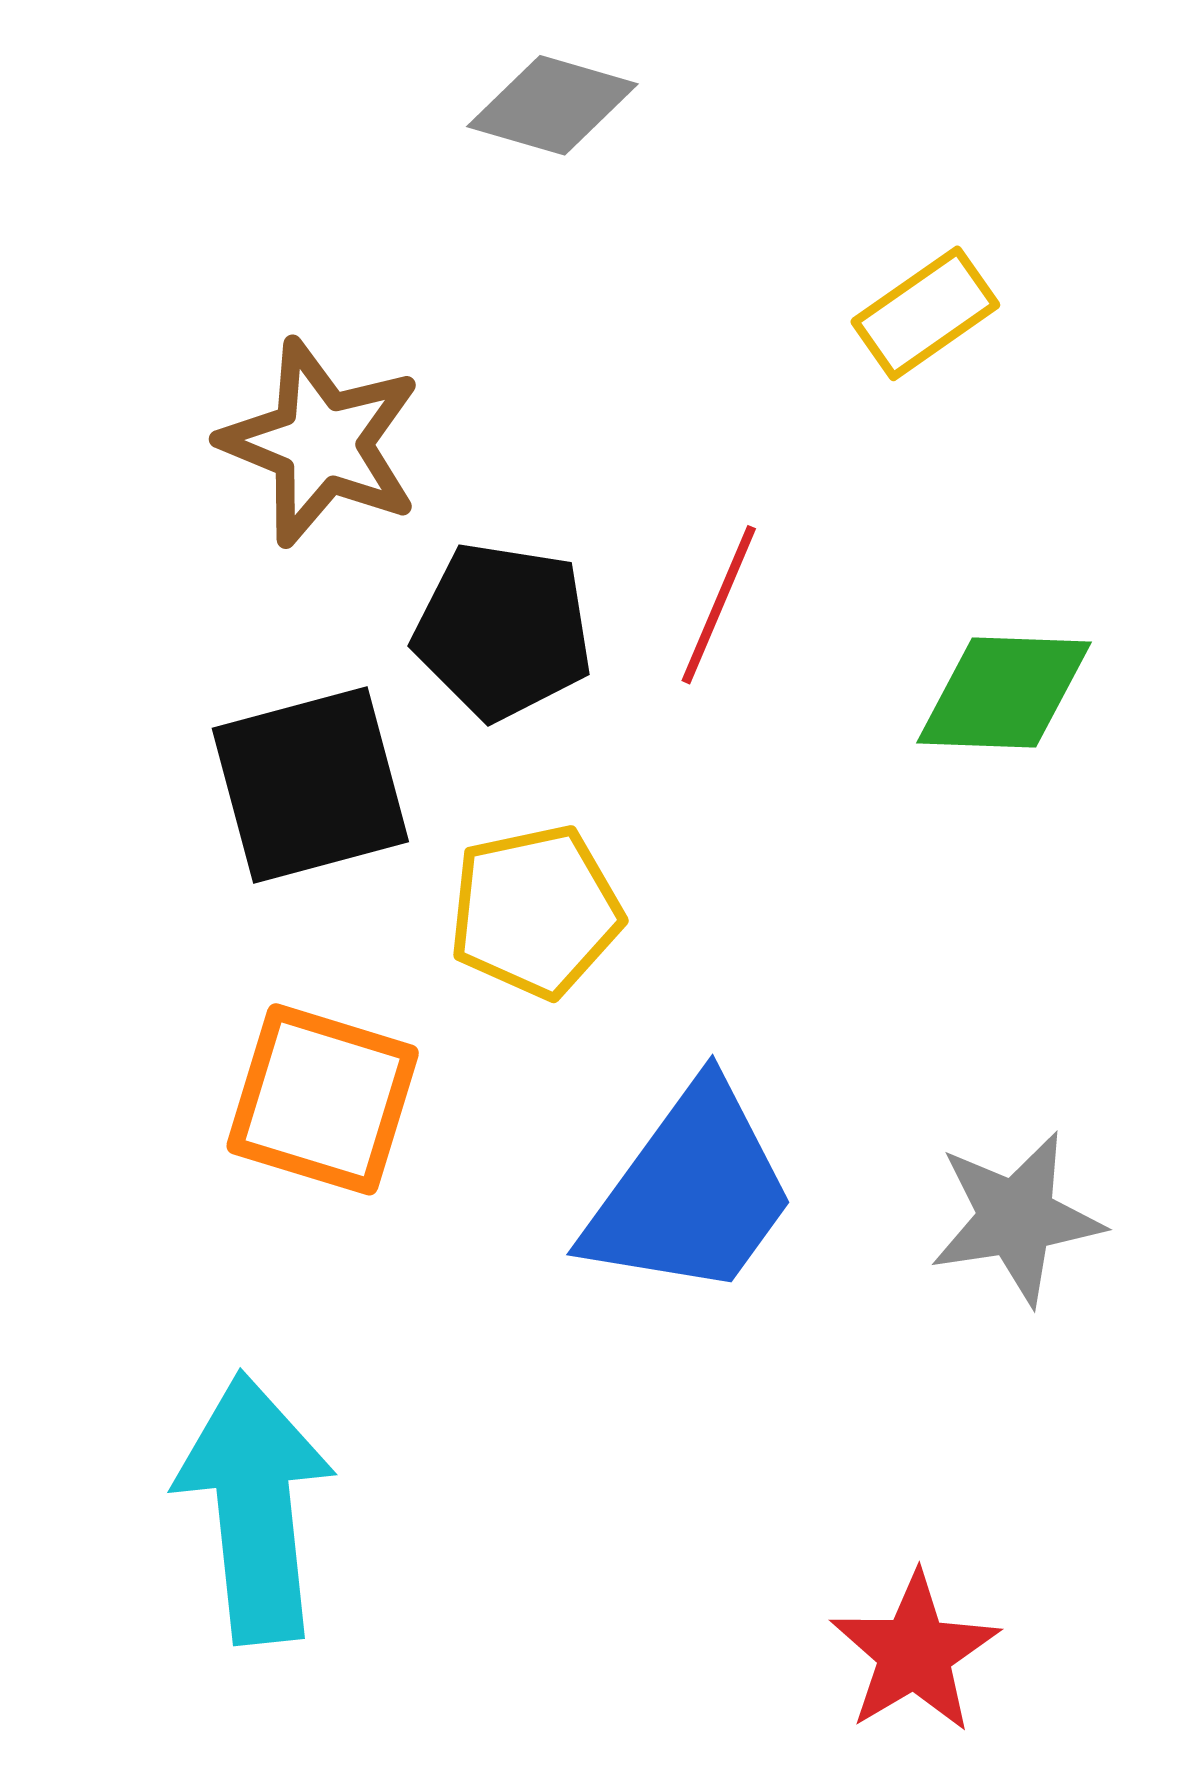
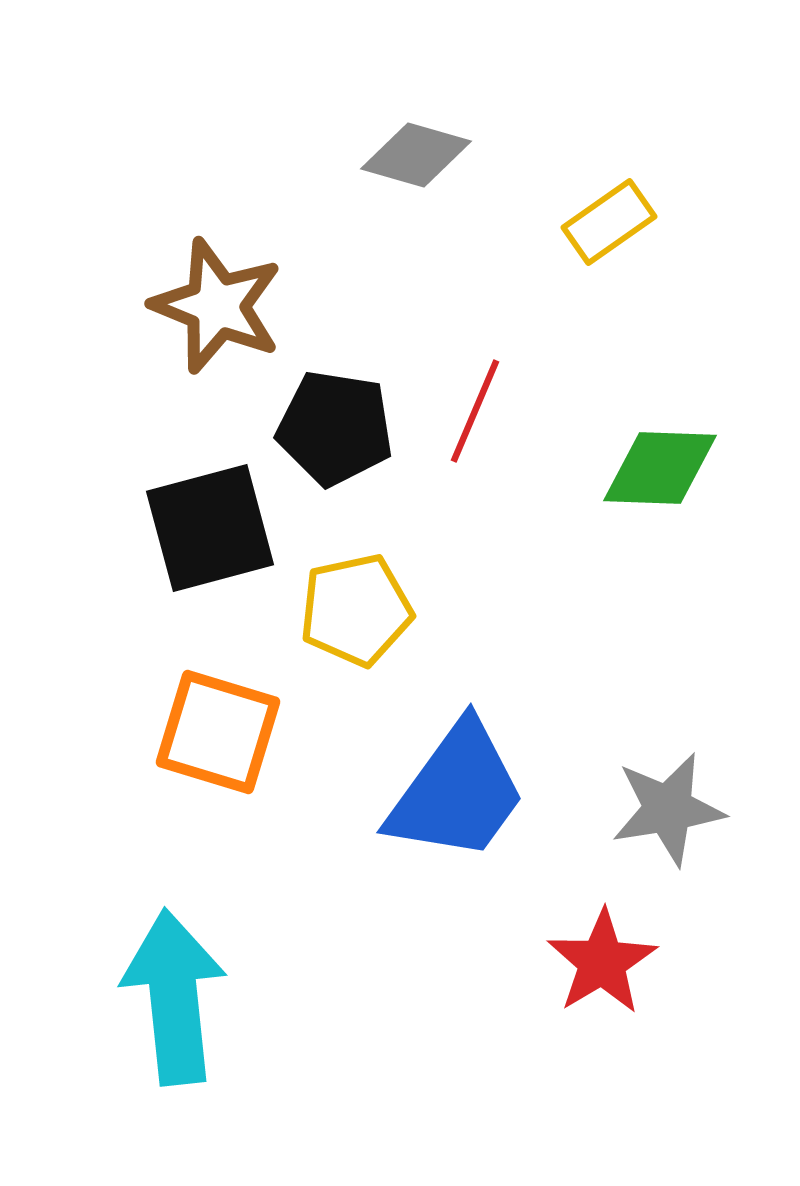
gray diamond: (552, 105) -> (416, 155), moved
red star: (915, 1653) -> (602, 962), moved

